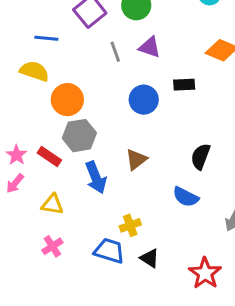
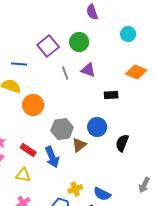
blue circle: (144, 100) -> (97, 127), moved
gray hexagon: (79, 136) -> (62, 129), moved
red rectangle: (49, 156) -> (28, 150), moved
blue semicircle: (186, 197) -> (102, 194), moved

